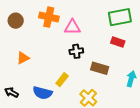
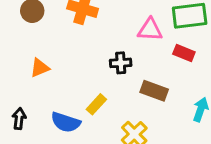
pink triangle: (72, 27) -> (150, 30), moved
black arrow: (11, 92) -> (19, 119), turned 64

